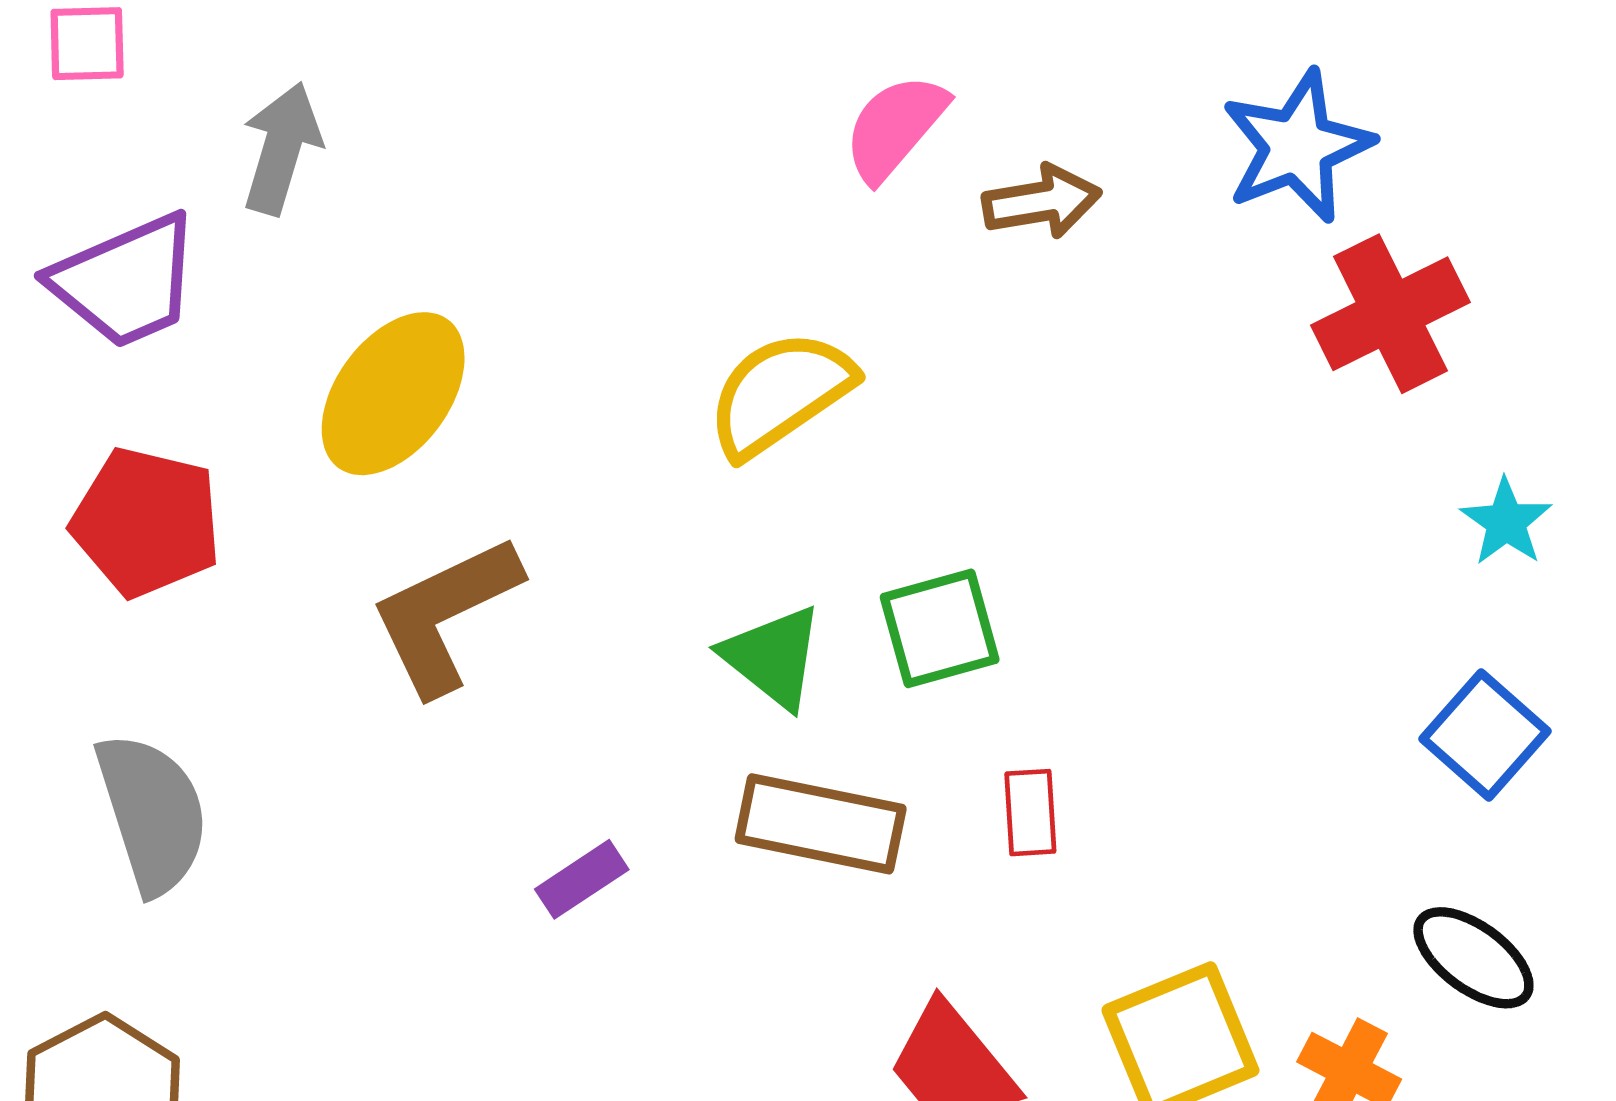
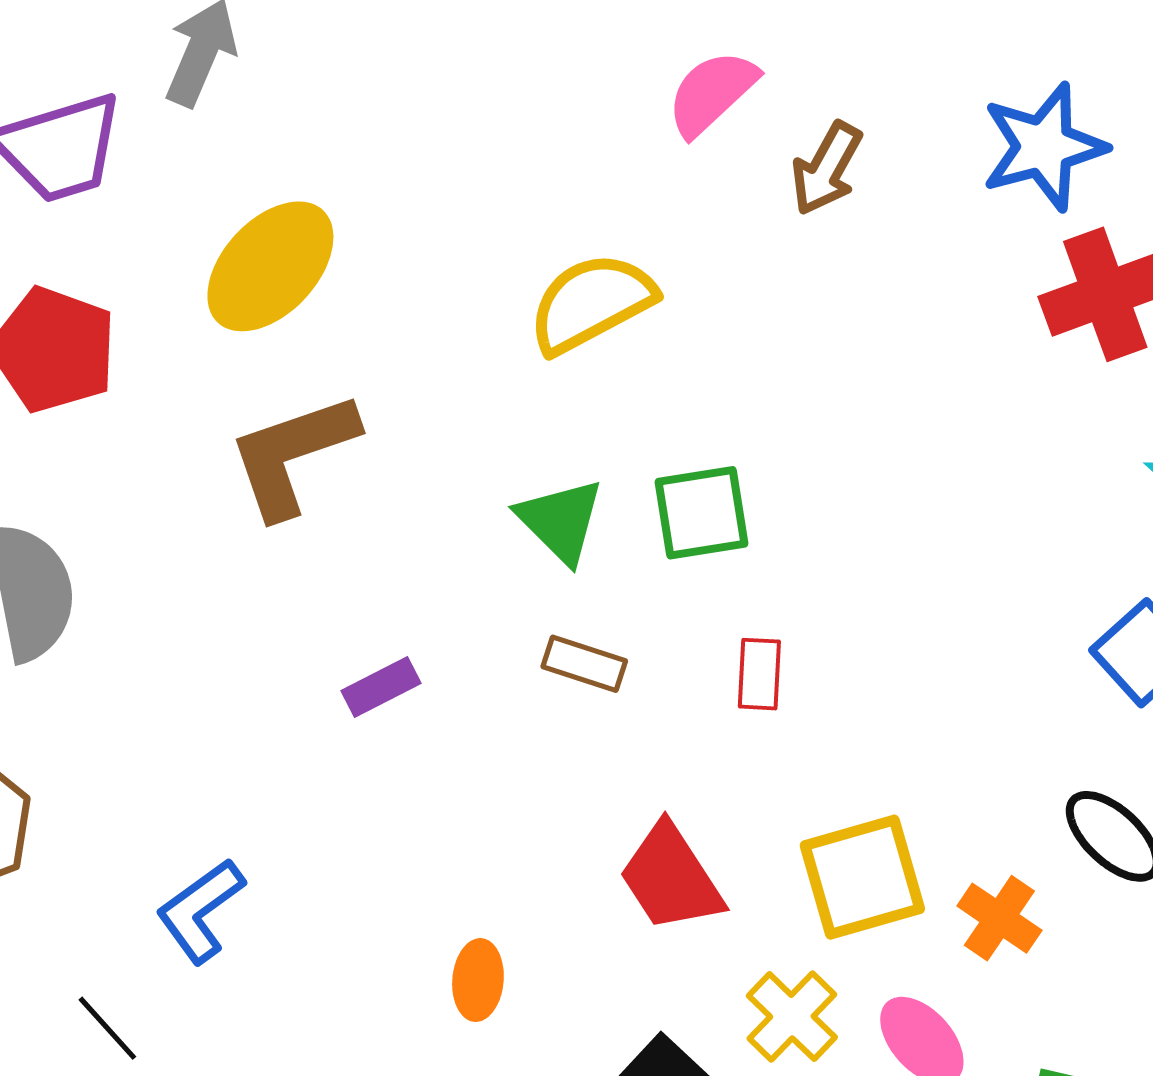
brown arrow: (1042, 202) -> (826, 168), turned 122
brown rectangle: (821, 824) -> (584, 664), size x0.6

